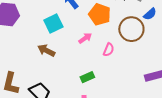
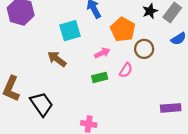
brown circle: (131, 29) -> (144, 49), moved, size x0.7
green rectangle: (87, 77) -> (100, 77), moved

